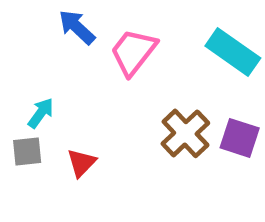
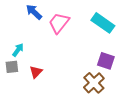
brown cross: (185, 133) -> (94, 83), moved

